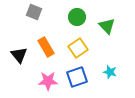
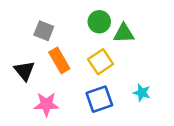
gray square: (34, 12) -> (44, 31), moved
green triangle: (107, 26) -> (124, 33), moved, turned -48
pink star: (48, 81) -> (46, 104), moved

